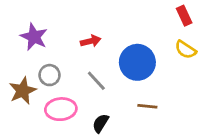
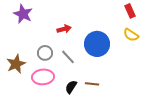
purple star: (34, 37) -> (23, 14), moved
gray circle: (50, 75) -> (45, 53), moved
brown line: (147, 106) -> (92, 84), moved

